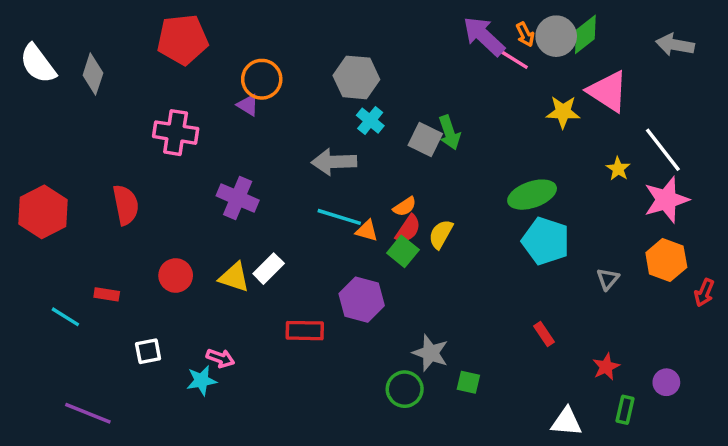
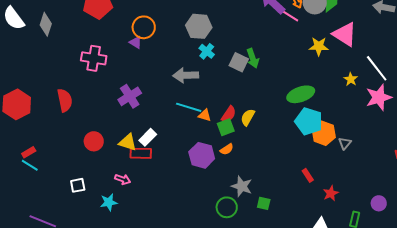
purple cross: (238, 198) -> (130, 96), turned 35
orange semicircle: (405, 207) -> (227, 149), moved
green square: (403, 251) -> (226, 127), turned 30
orange hexagon: (666, 260) -> (324, 133), moved
red rectangle: (107, 294) -> (29, 152), moved, turned -40
red rectangle: (305, 331) -> (141, 153), moved
pink arrow: (220, 358) -> (123, 179), moved
red star: (606, 367) -> (331, 193), moved

